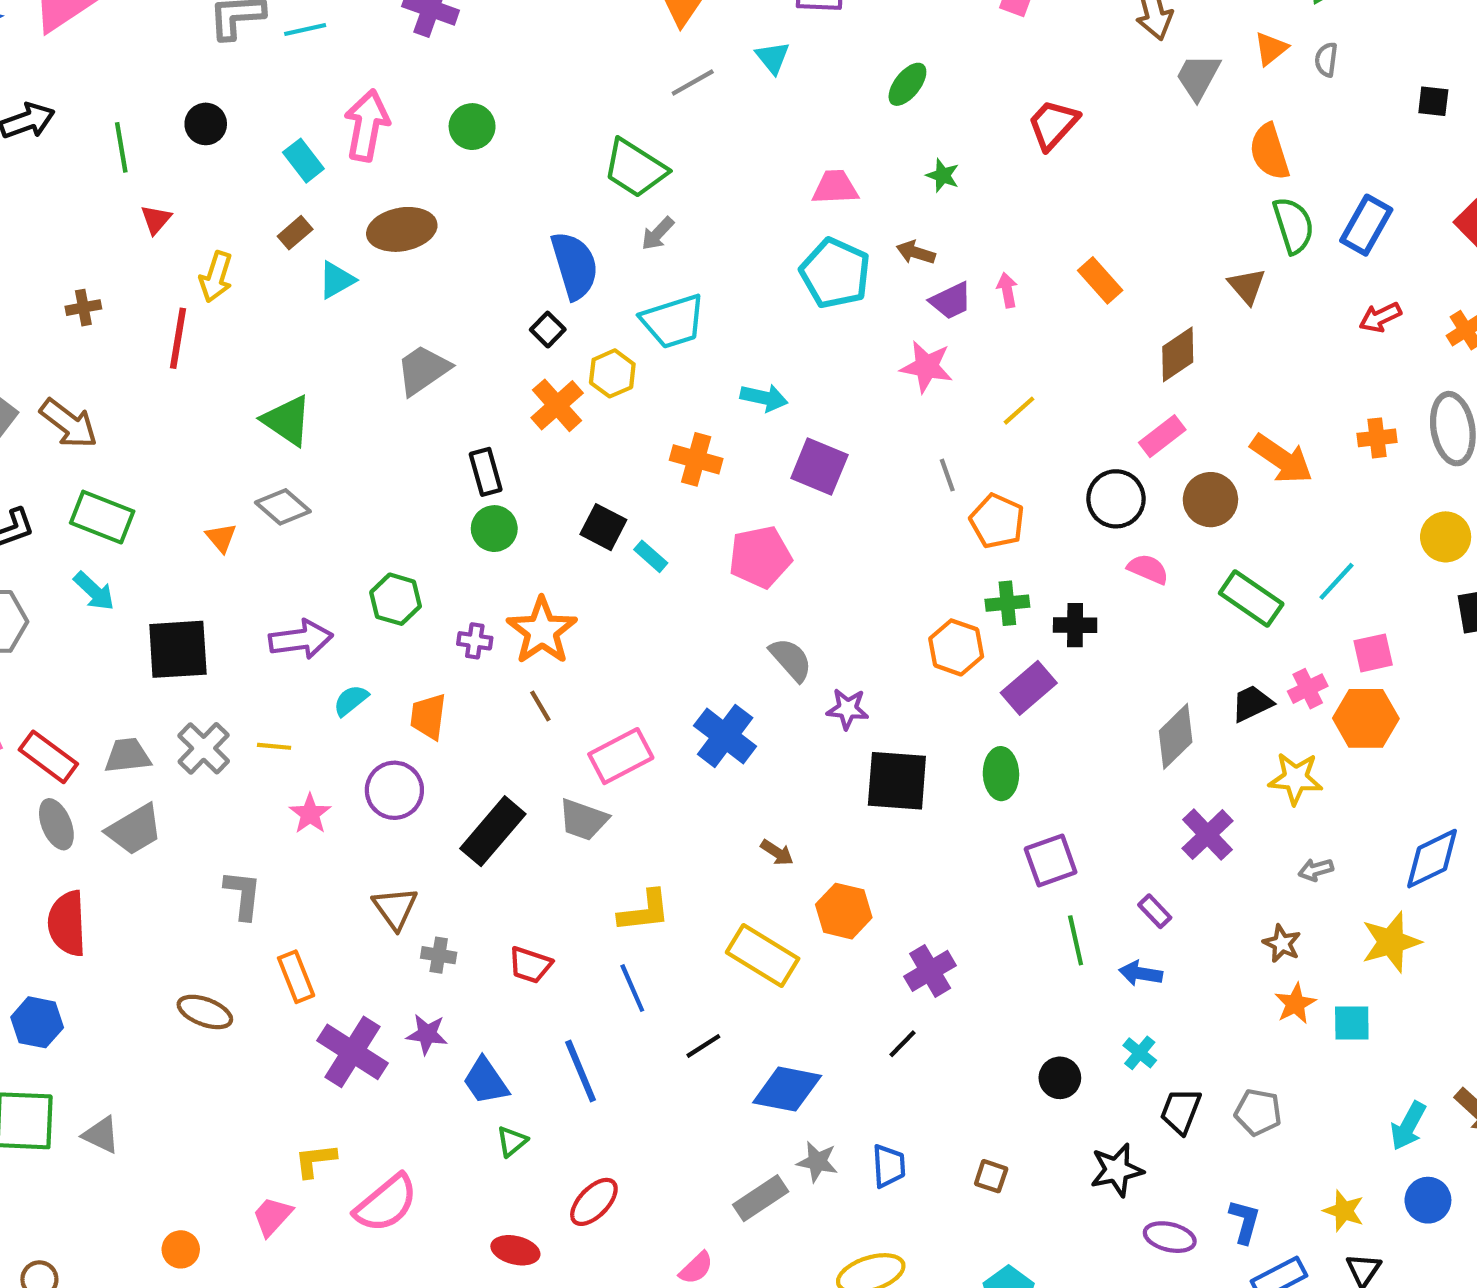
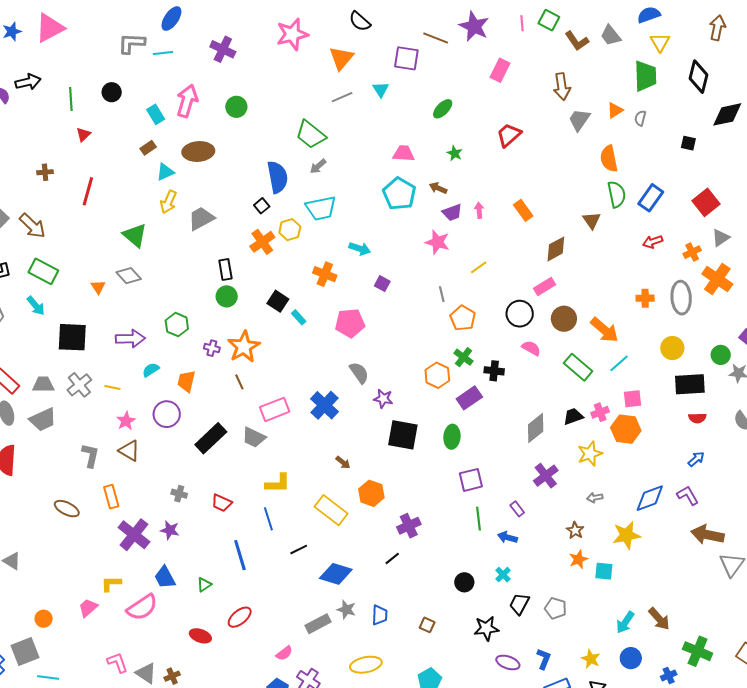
yellow arrow: (216, 277) -> (168, 202), moved
orange arrow: (1282, 459) -> (604, 330), moved
purple square: (819, 466) -> (382, 284), size x0.6
green cross: (1007, 603) -> (464, 357), turned 36
yellow star: (1296, 778) -> (590, 454), turned -30
brown triangle: (395, 908) -> (129, 451), moved, turned -30
blue trapezoid: (486, 1081) -> (165, 577), moved

